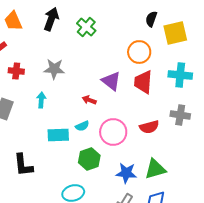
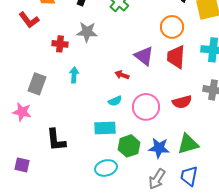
gray star: (54, 69) -> (87, 32), moved
red cross: (16, 71) -> (60, 44), moved
cyan rectangle: (58, 135) -> (105, 128), moved
green hexagon: (89, 159) -> (129, 146), moved

